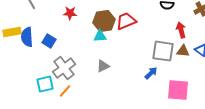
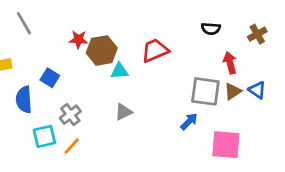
brown hexagon: (104, 21) -> (102, 50), moved
blue semicircle: (27, 37) -> (24, 100), moved
brown triangle: (183, 51) -> (233, 91), turned -40
gray cross: (64, 68) -> (70, 115), size x0.7

